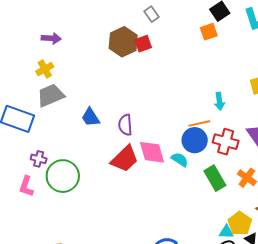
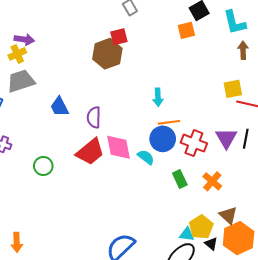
purple arrow: (51, 38) -> (24, 39), moved
brown hexagon: (123, 42) -> (107, 54), moved
cyan arrow: (219, 101) -> (158, 97), moved
green circle: (63, 176) -> (43, 166), moved, size x0.6
green rectangle: (215, 178) -> (180, 179), size x0.7

